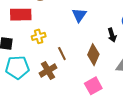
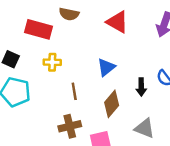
blue triangle: (79, 15) -> (106, 67), moved
brown cross: (48, 70) -> (70, 126), moved

